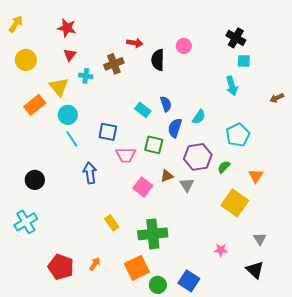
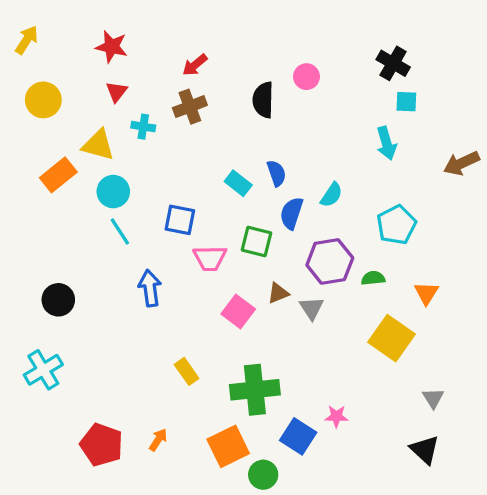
red arrow: (135, 43) -> (195, 65), moved, turned 133
yellow triangle: (59, 87) -> (98, 145), turned -35
brown arrow: (277, 98) -> (461, 163), size x1.5
green semicircle: (224, 167) -> (373, 278), turned 40
pink star: (221, 250) -> (336, 416), moved
blue square: (189, 281) -> (298, 436), moved

